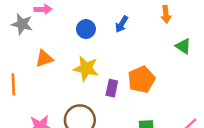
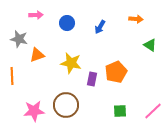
orange arrow: (166, 14) -> (136, 19), turned -80
gray star: (22, 24) -> (19, 39), moved
blue circle: (86, 29) -> (67, 23), moved

